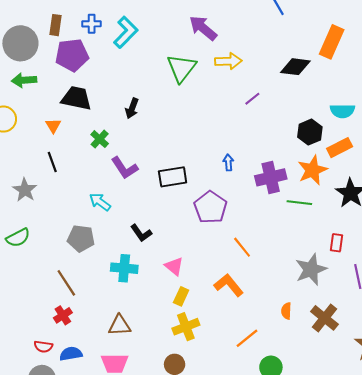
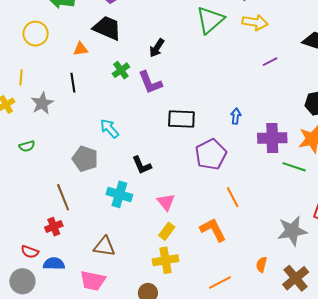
orange triangle: (53, 126) -> (80, 49), turned 42
purple L-shape: (124, 168) -> (150, 83), moved
green semicircle: (18, 238) -> (27, 146), size x0.7

